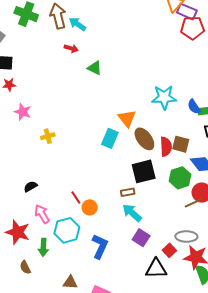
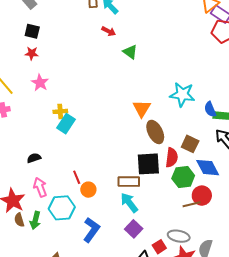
red arrow: (71, 48) -> (109, 31), moved
green triangle: (95, 68) -> (130, 52), moved
cyan rectangle: (110, 138) -> (66, 124), moved
red semicircle: (166, 147) -> (172, 158), moved
brown rectangle: (128, 192) -> (129, 182), size x1.5
brown semicircle: (25, 267) -> (19, 220), moved

